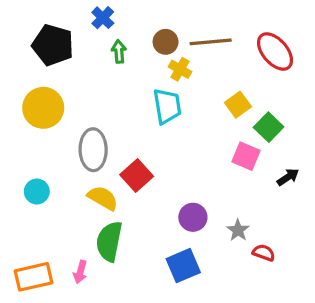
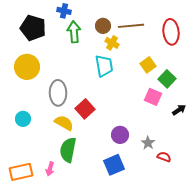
blue cross: (103, 18) -> (64, 11), turned -32
green arrow: (119, 52) -> (74, 32), size x1.5
red ellipse: (275, 52) -> (171, 32), turned 35

